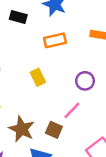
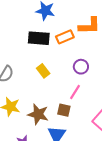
black rectangle: (18, 17) -> (39, 38), moved, size x1.5
orange rectangle: (55, 40) -> (65, 37), moved

